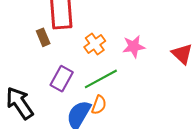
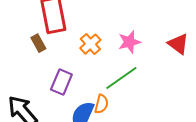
green line: (101, 79) -> (121, 78), moved

